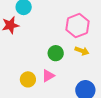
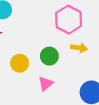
yellow circle: (28, 79) -> (20, 63), moved

